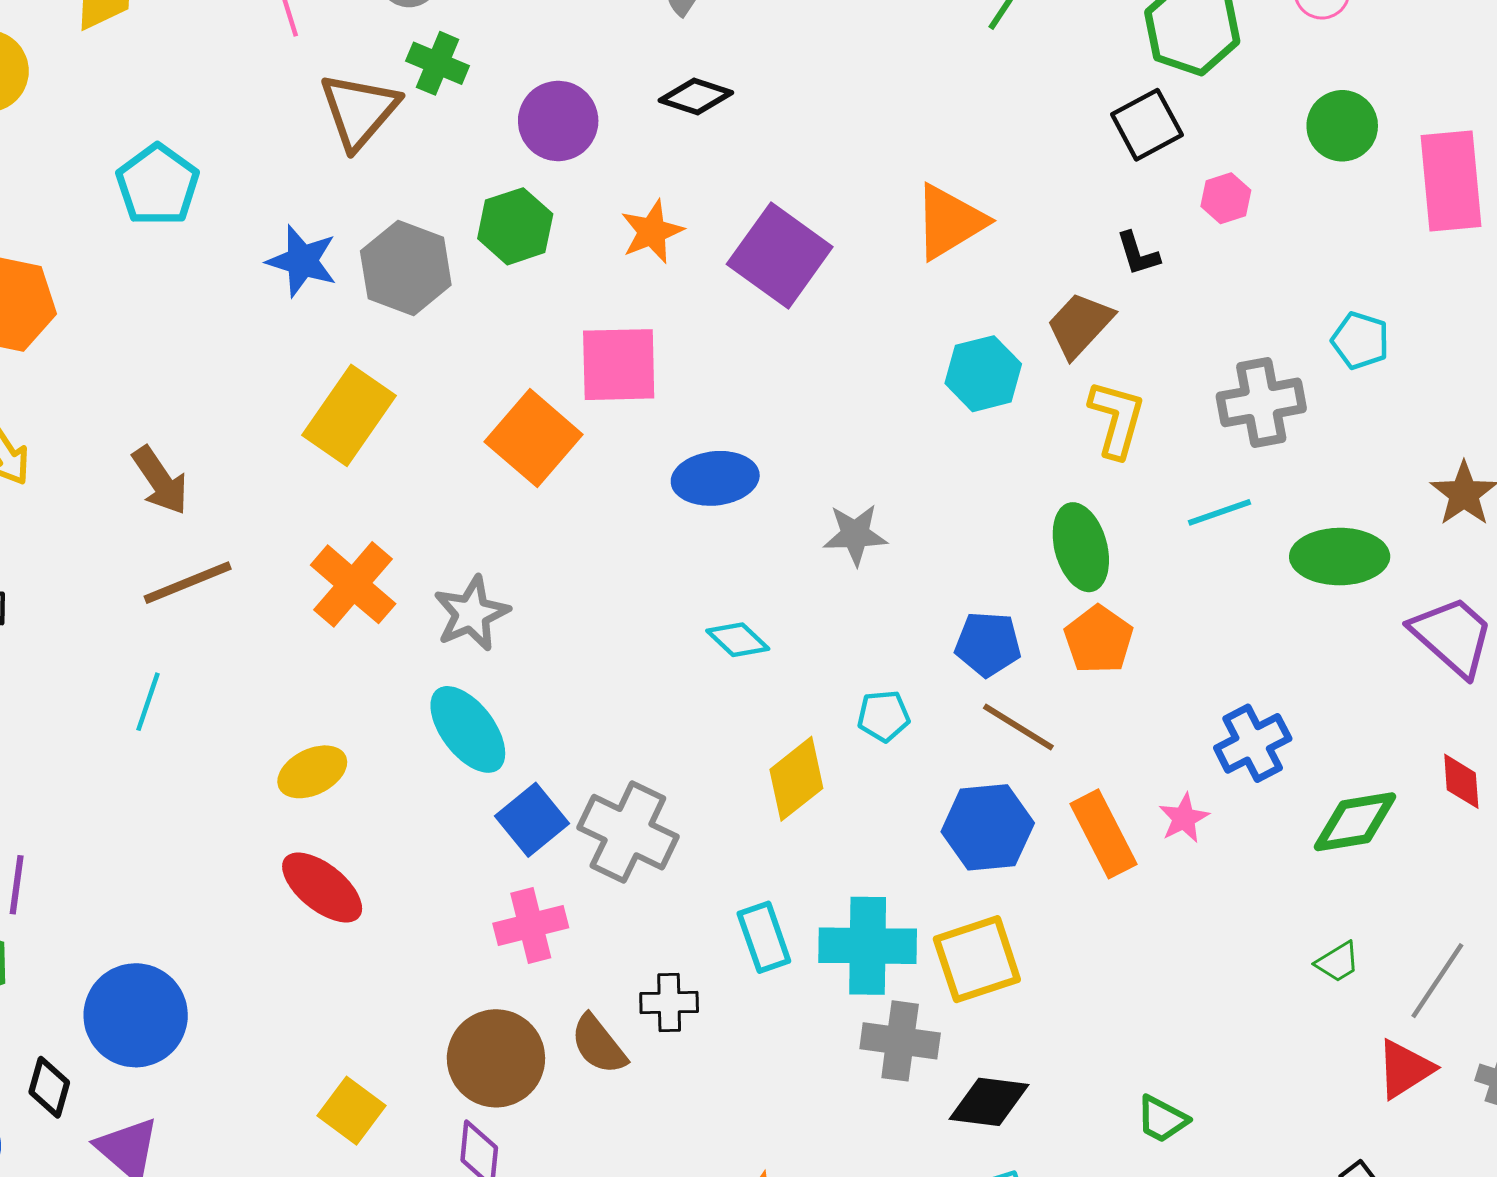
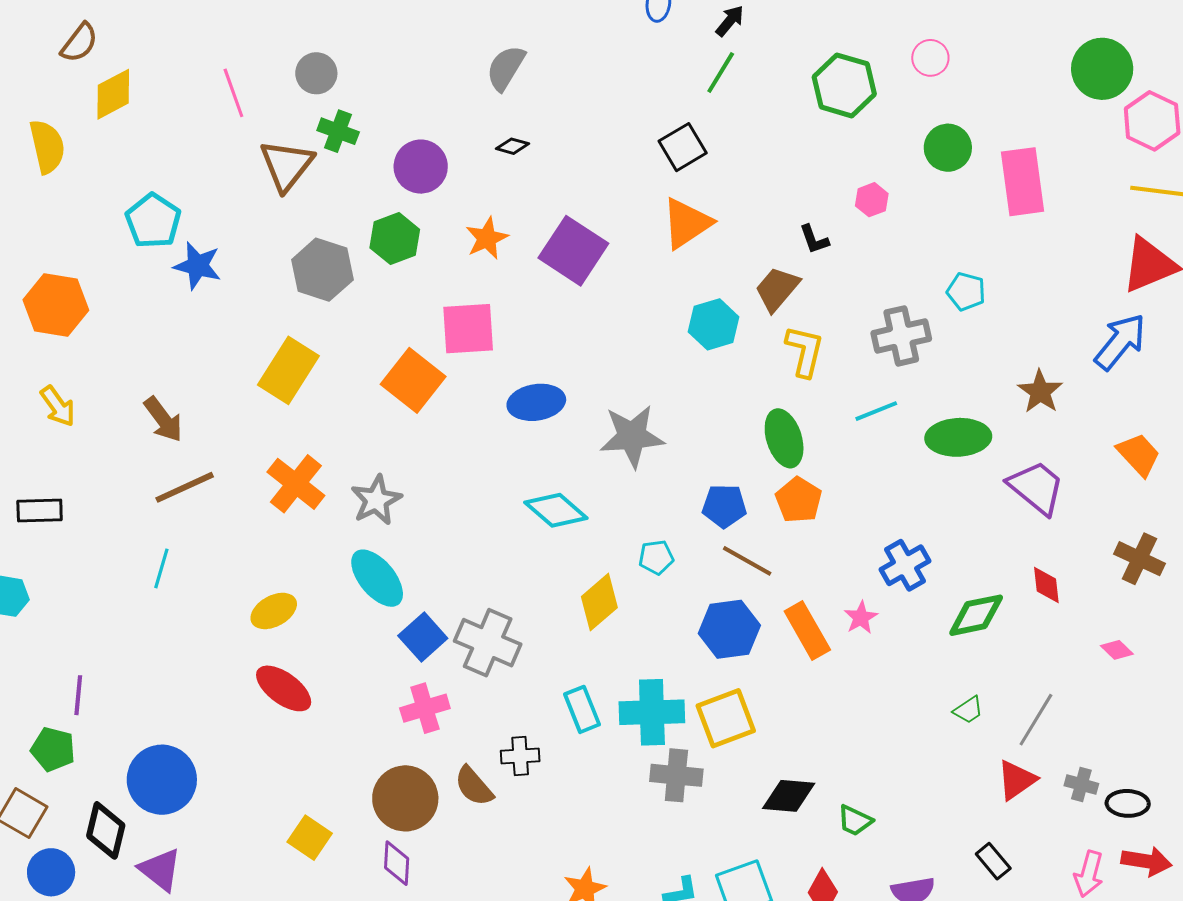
black diamond: (696, 96) -> (513, 146), size x0.7
black square: (1147, 125) -> (683, 147), moved
blue star: (302, 261) -> (198, 266), moved
gray star: (855, 535) -> (632, 436), size x1.5
cyan diamond: (738, 640) -> (556, 510), size x1.5
black diamond: (49, 1087) -> (106, 830), size x1.4
black diamond: (989, 1102) -> (789, 796), moved

